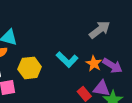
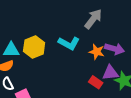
cyan L-shape: (67, 60) -> (69, 43), moved
yellow hexagon: (30, 68) -> (34, 47), moved

